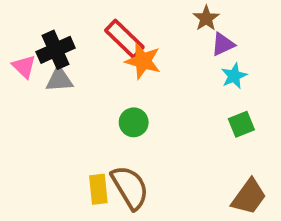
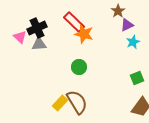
green square: (241, 124) -> (137, 78), moved
yellow rectangle: (98, 189) -> (60, 103), turned 49

